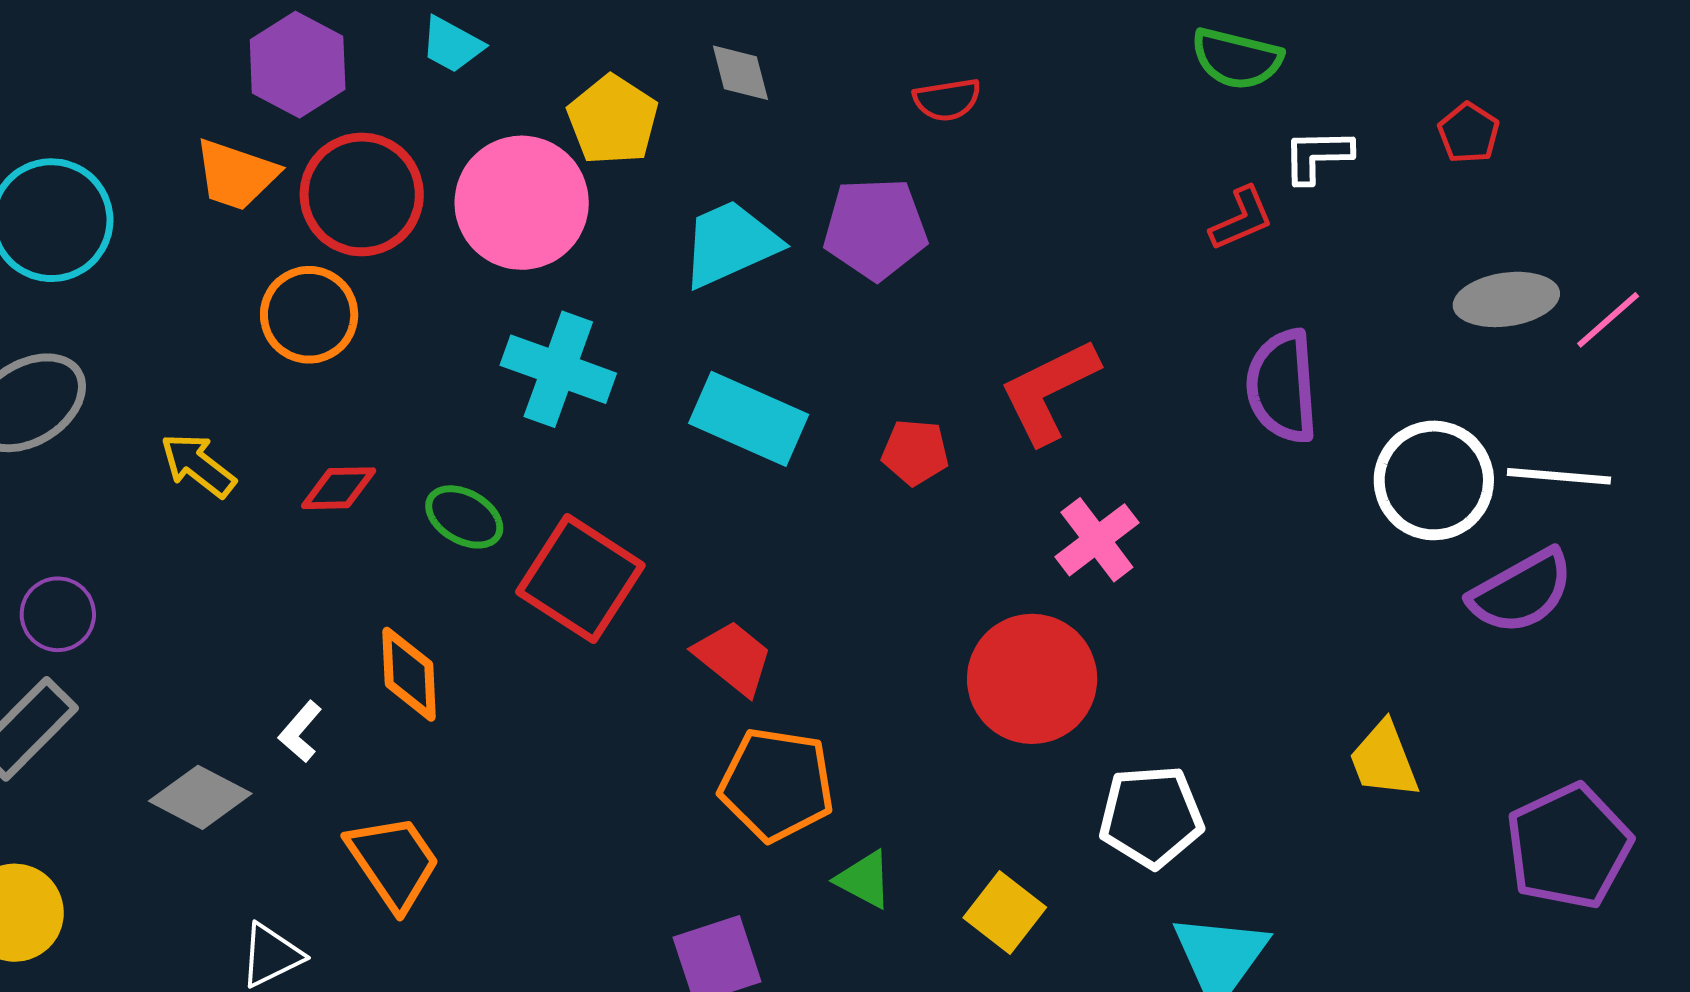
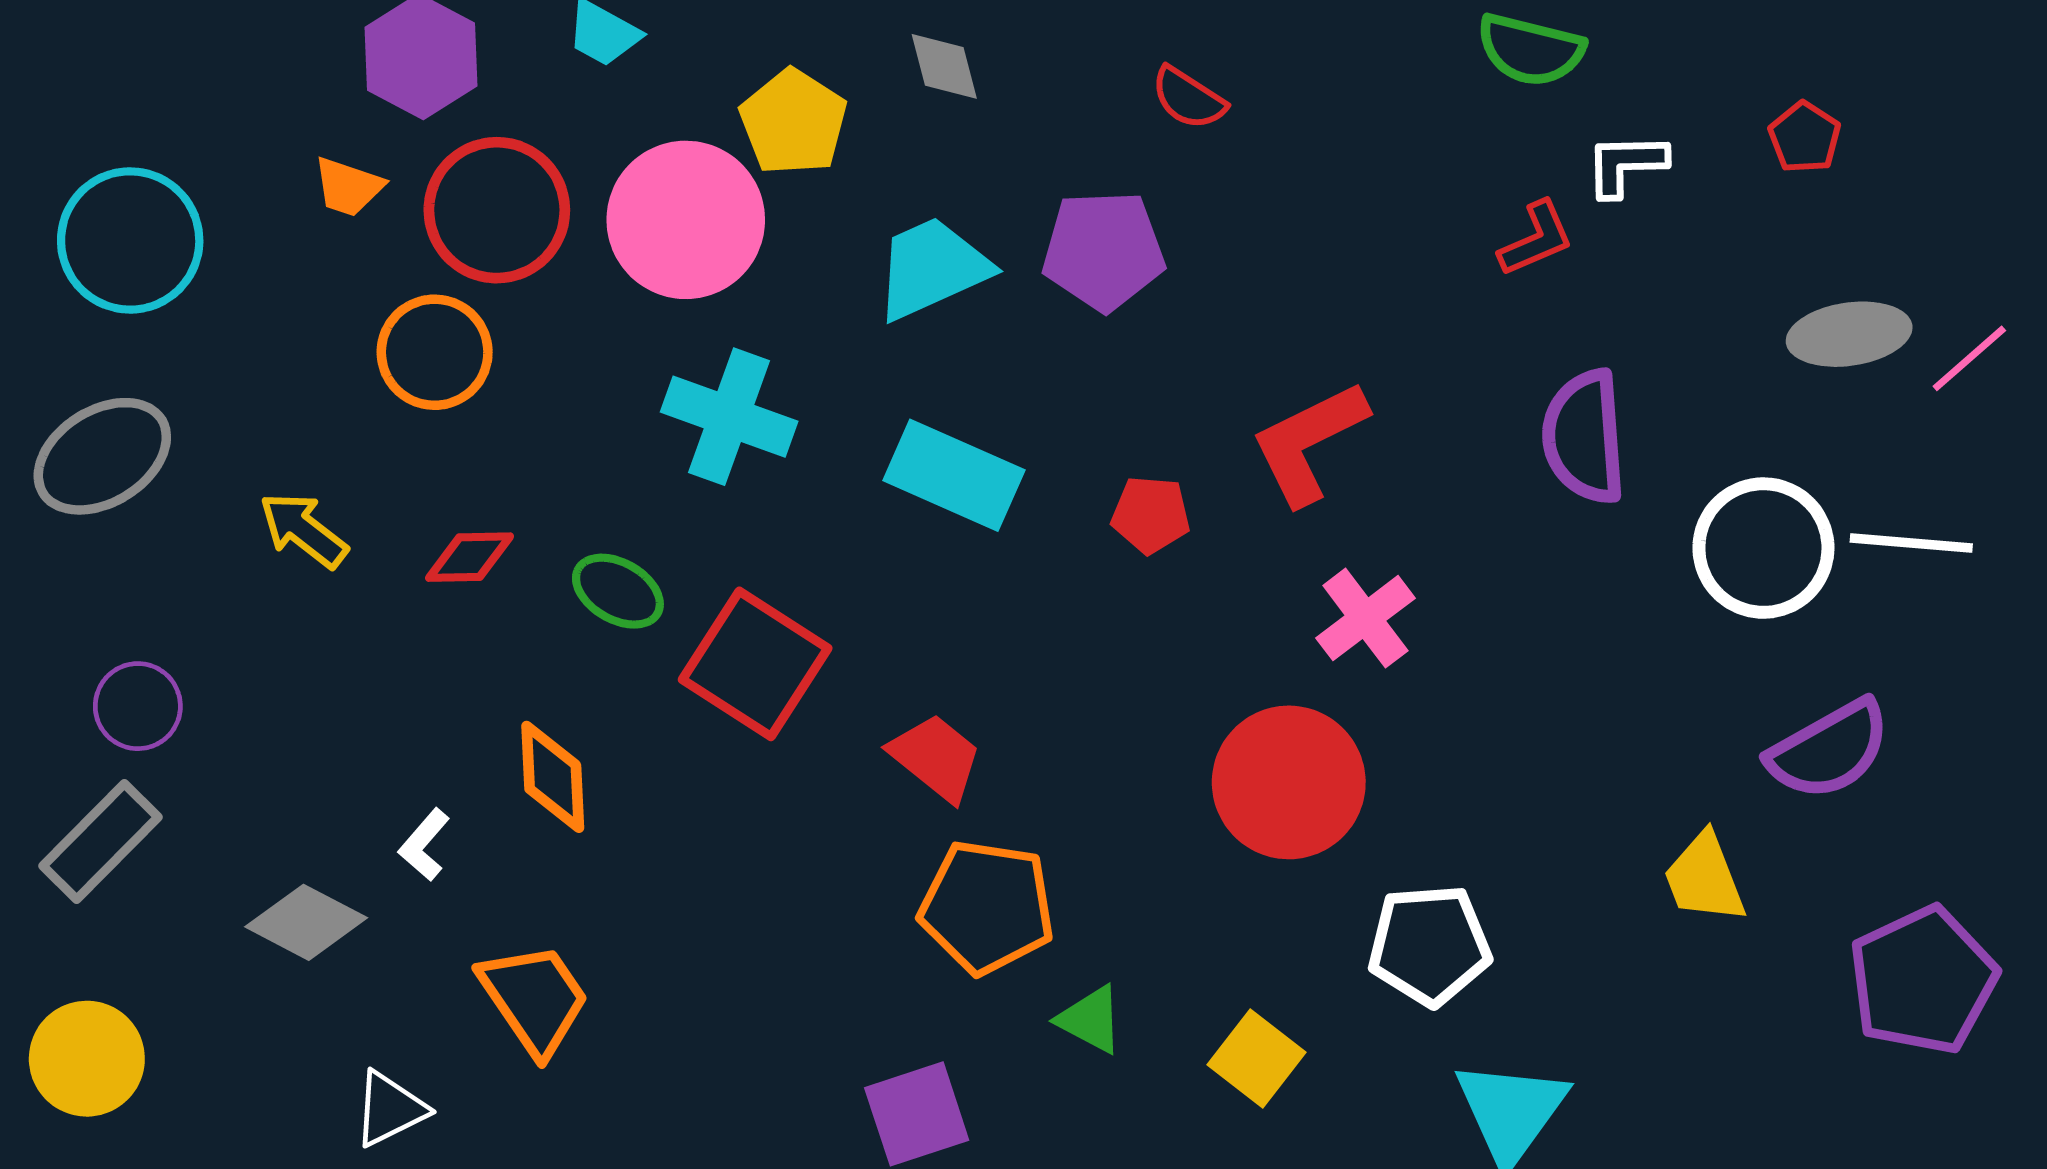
red semicircle: (947, 100) -> (1188, 98), turned 42
orange trapezoid: (236, 175) -> (348, 187), size x0.7
purple semicircle: (1521, 592) -> (1829, 750), moved

